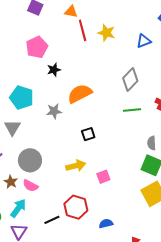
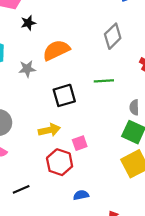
green line: (132, 110) -> (104, 81), moved
black square: (88, 134) -> (64, 95), size x1.5
red hexagon: (76, 207) -> (60, 162), moved

